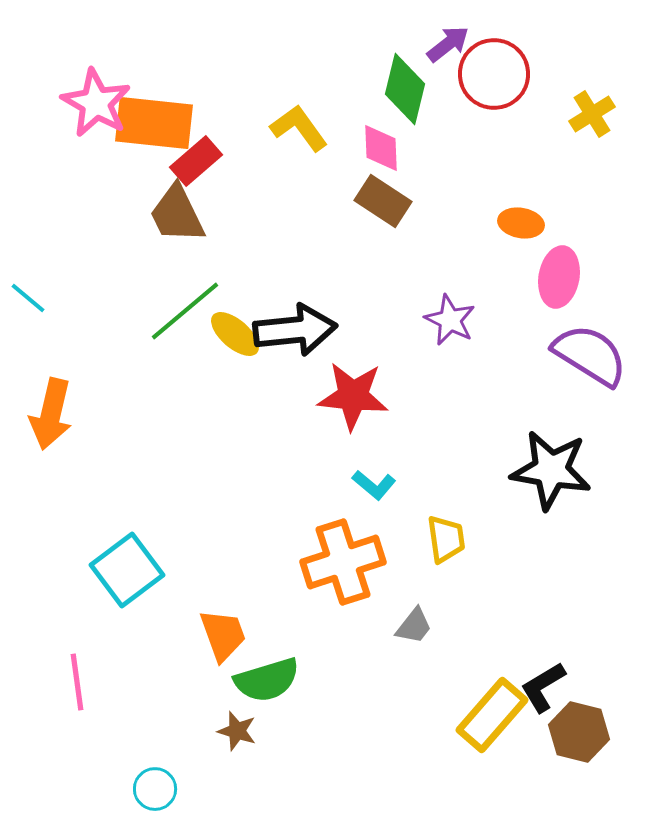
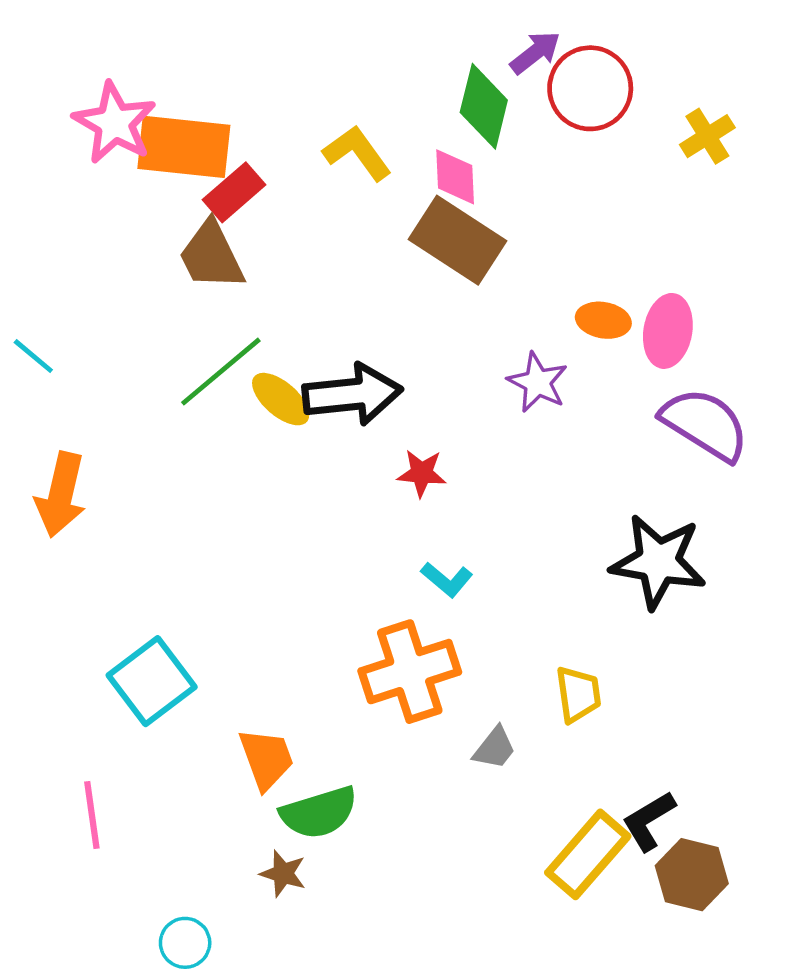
brown rectangle: (383, 201) -> (458, 240), size x1.4
orange ellipse: (521, 223) -> (603, 320), moved
red star: (353, 396) -> (422, 473), size x0.6
yellow trapezoid: (446, 539) -> (578, 694), moved

